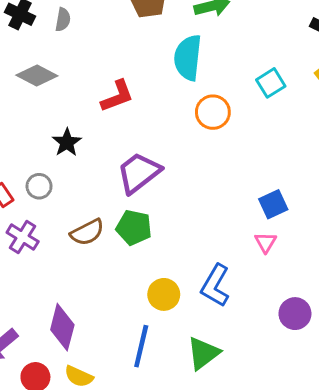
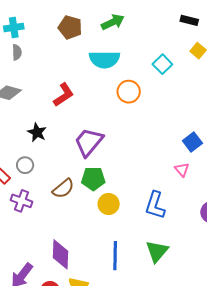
cyan semicircle: (188, 58) -> (104, 59), turned -84
blue square: (273, 204) -> (192, 142), moved
yellow circle: (164, 294) -> (109, 204), moved

